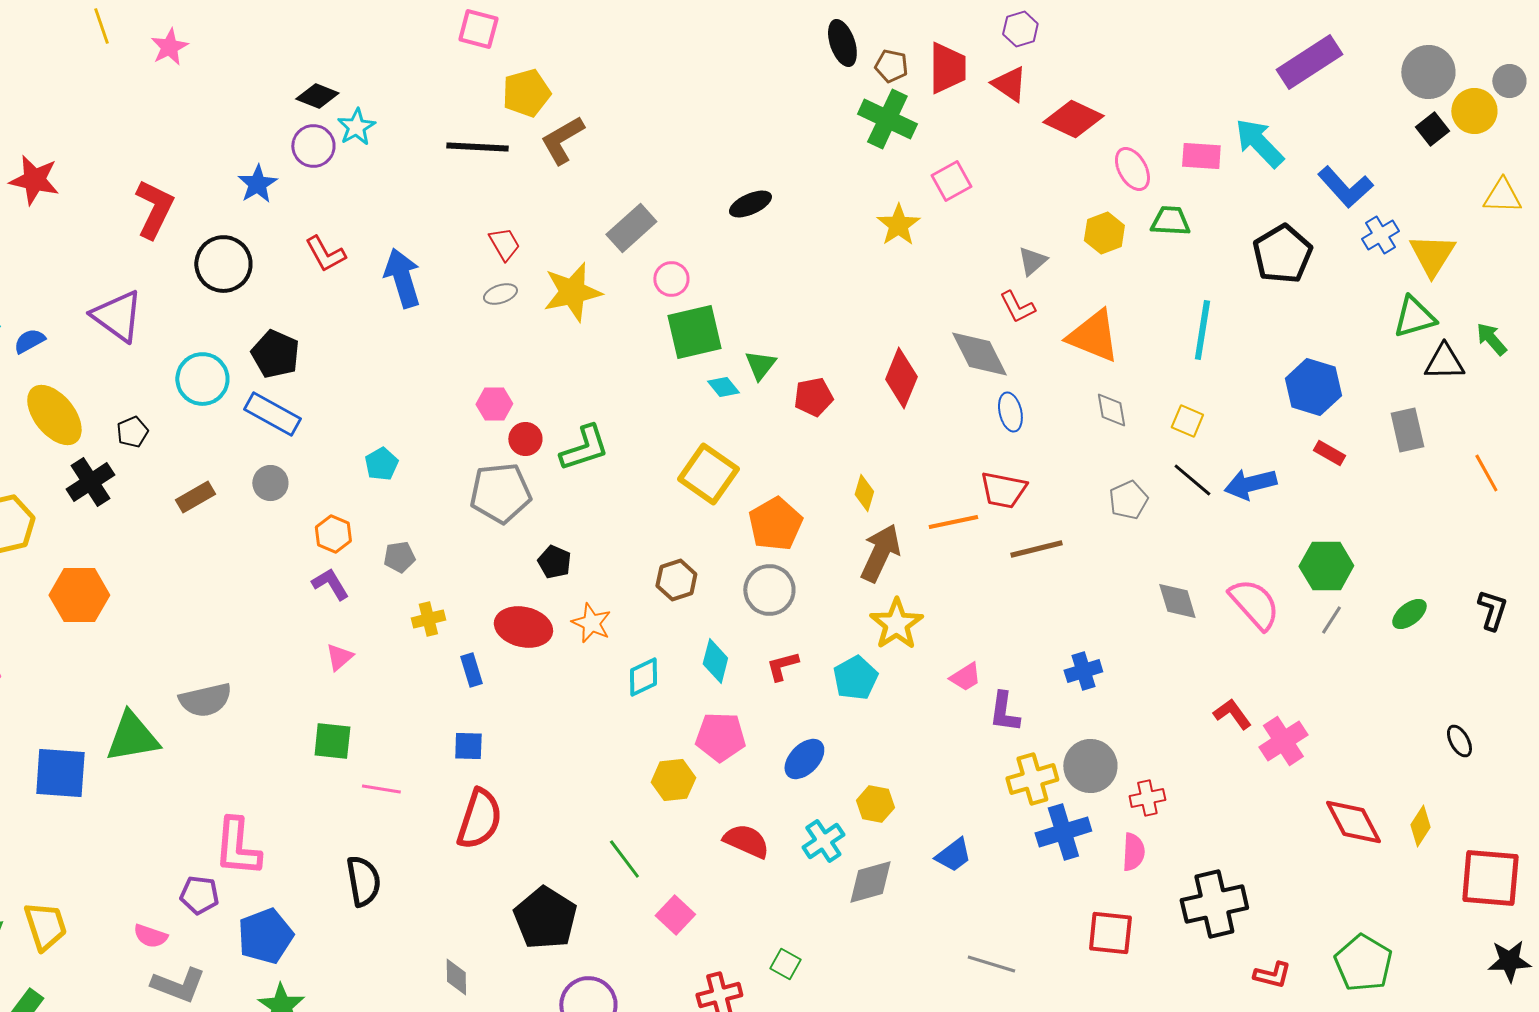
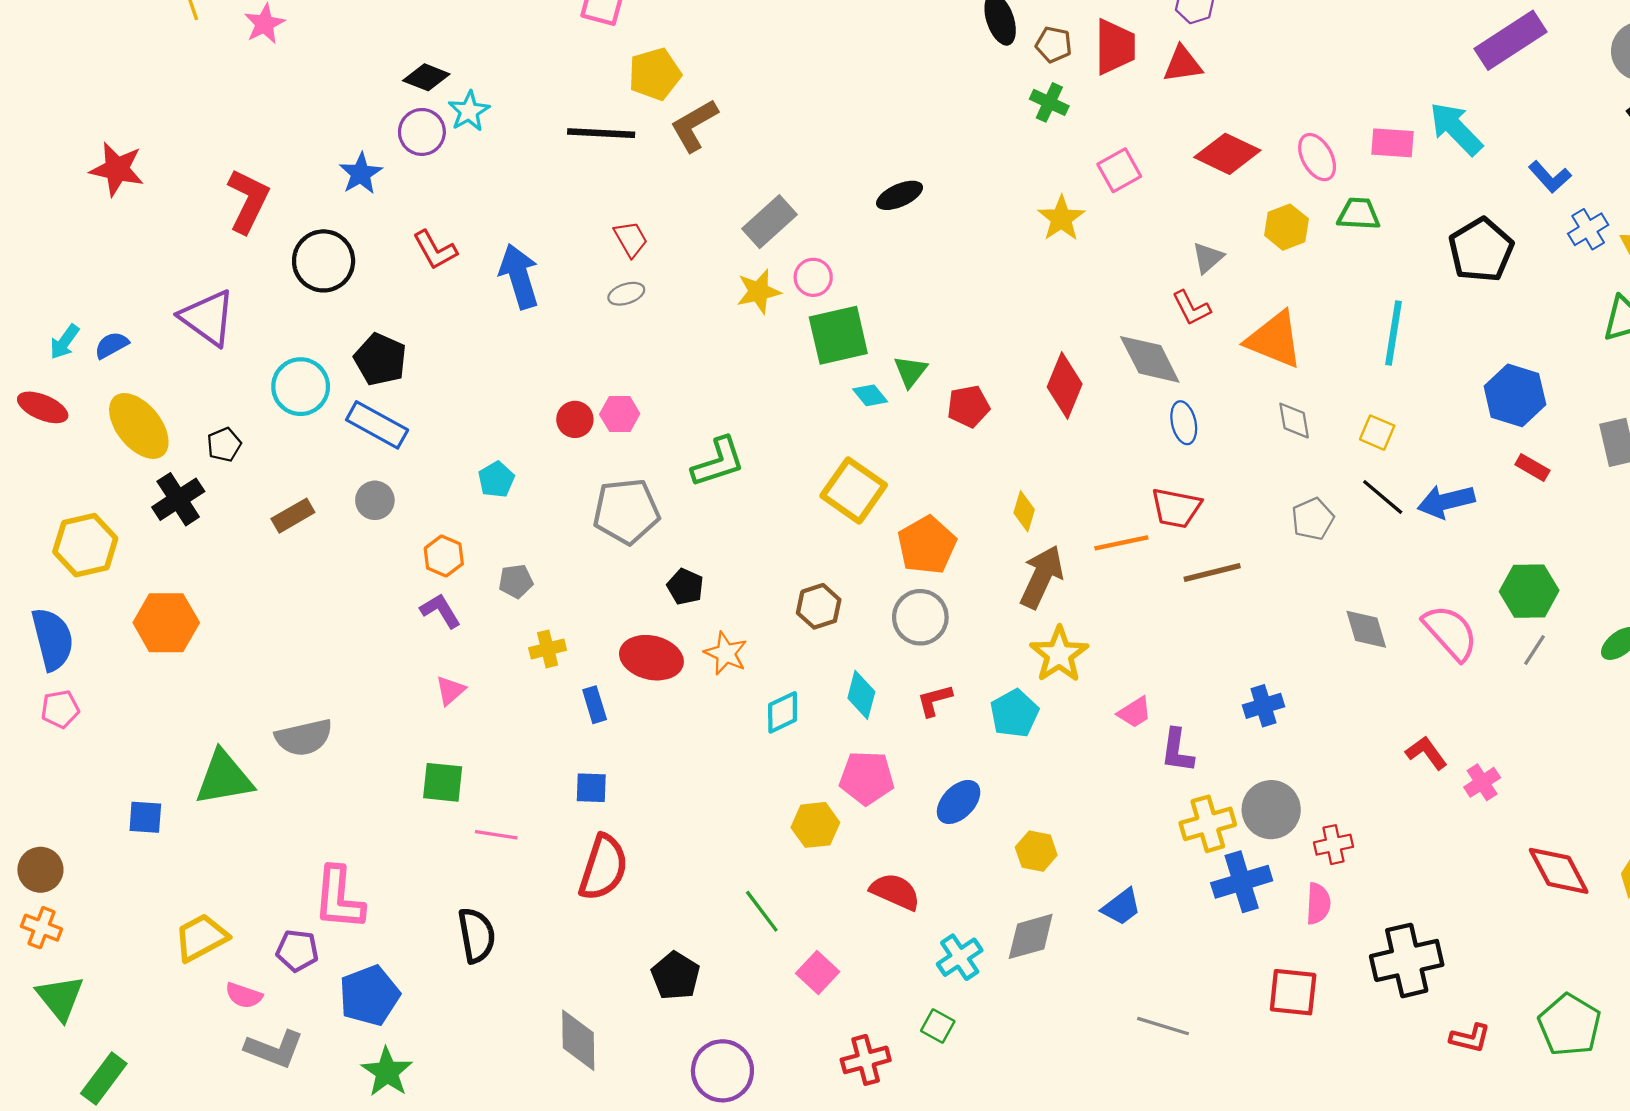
red triangle: (1009, 84) -> (1183, 64), turned -42
green cross: (887, 119) -> (1049, 102), size x0.6
red diamond: (1073, 119) -> (1227, 154), moved
blue L-shape: (1345, 187) -> (1550, 177), size x0.7
yellow star: (572, 292) -> (759, 292), moved, size x0.7
red circle: (525, 439) -> (575, 419), moved
pink cross: (1283, 741) -> (1482, 782), size x0.7
blue square: (60, 773) -> (145, 817), size x0.6
cyan cross: (823, 841) -> (960, 957), moved
black pentagon: (545, 918) -> (675, 976), size x0.7
yellow trapezoid: (45, 926) -> (201, 938), moved, turned -100
gray diamond: (456, 977) -> (578, 1040), size x1.5

